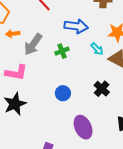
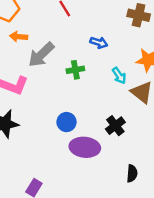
blue arrow: (76, 26) -> (99, 43), size x0.6
purple ellipse: (83, 127) -> (85, 147), moved, turned -70

